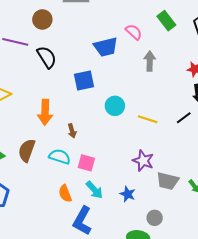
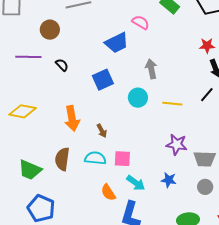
black semicircle: (47, 57) -> (62, 65), size x0.6
gray arrow: (150, 61) -> (151, 69), moved
gray circle: (155, 218) -> (205, 187), moved

